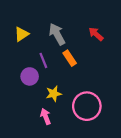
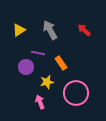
orange rectangle: (70, 58) -> (61, 63), moved
purple line: (43, 60) -> (38, 53), turned -56

